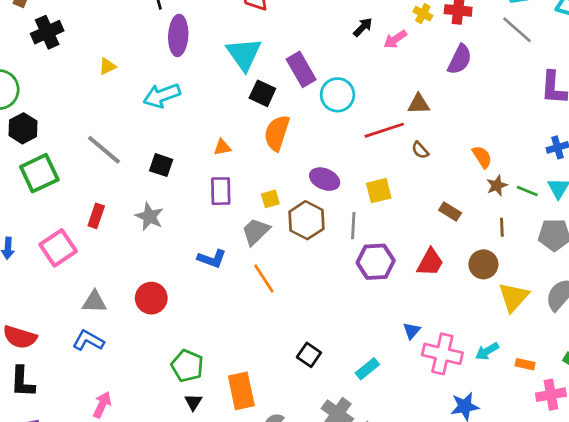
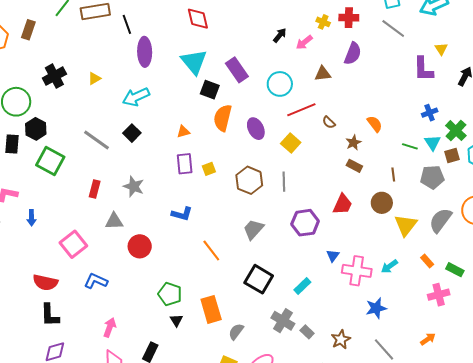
black cross: (47, 32) -> (54, 76), moved
cyan circle: (338, 95) -> (280, 84), moved
brown triangle: (419, 104) -> (323, 74), moved
black square: (161, 165) -> (132, 133), moved, turned 30
green square: (39, 173) -> (50, 161), turned -32
purple ellipse: (325, 179) -> (256, 129), moved, turned 45
brown star: (497, 186) -> (353, 143), moved
yellow square: (379, 191) -> (291, 143), moved, turned -30
yellow square: (270, 199) -> (209, 169), moved
gray trapezoid: (256, 232) -> (253, 229), moved
pink square: (58, 248) -> (73, 244), moved
purple hexagon: (376, 262) -> (305, 223), moved
orange line: (264, 279) -> (211, 251), moved
gray triangle: (94, 302) -> (114, 221), moved
black square: (309, 355) -> (259, 279), size x1.6
orange rectangle: (525, 364) -> (427, 261), moved, turned 40

